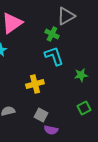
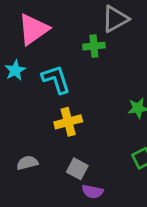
green cross: (52, 34) -> (94, 46), turned -32
cyan L-shape: (54, 56) -> (56, 79), moved

